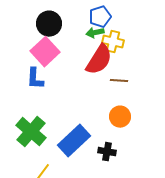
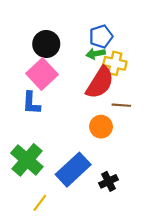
orange circle: (120, 117) -> (101, 127), moved
black cross: (107, 152) -> (109, 181), turned -36

